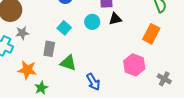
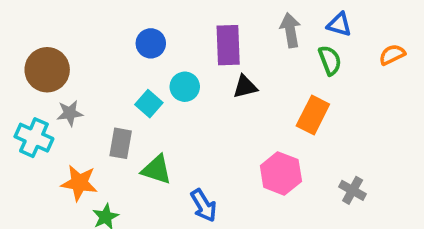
cyan circle: (92, 22) -> (185, 87), moved
gray cross: (164, 79) -> (353, 190), moved

